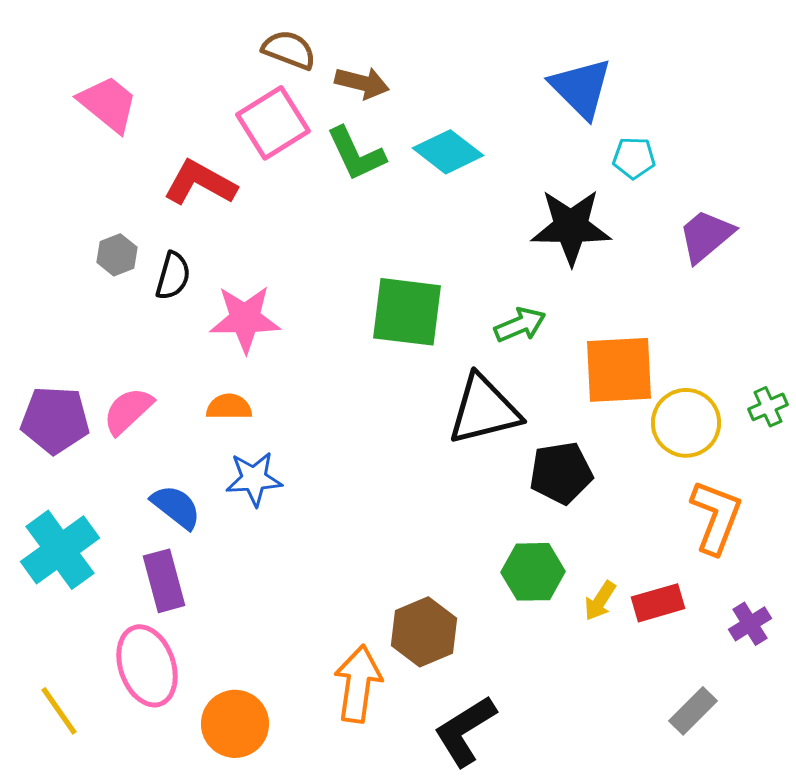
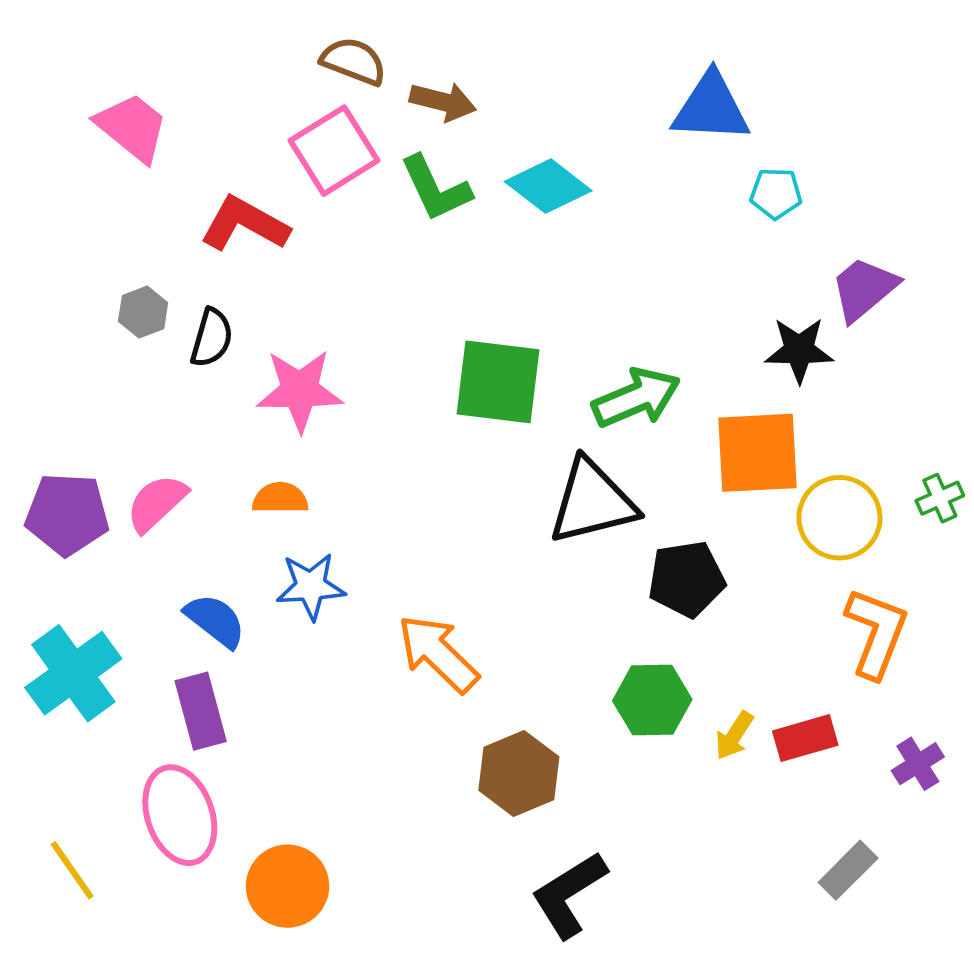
blue triangle: (581, 88) -> (711, 108), turned -42
black star: (571, 227) -> (799, 350), moved, size x0.7
green arrow: (520, 325) -> (636, 398), size x1.4
orange arrow: (358, 684) -> (438, 654), moved, turned -54

